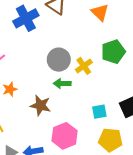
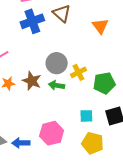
green pentagon: (113, 52) -> (104, 83), moved
brown star: (40, 105) -> (32, 81), moved

